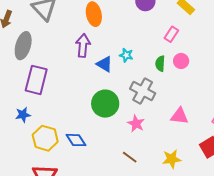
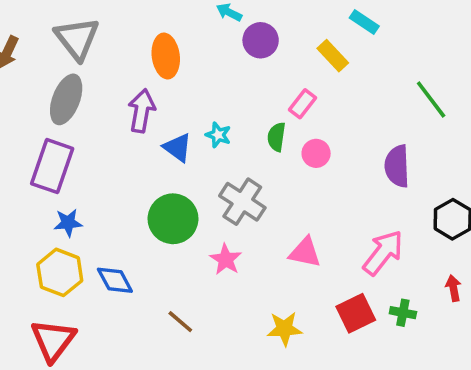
gray ellipse: (23, 46) -> (66, 99), moved
green semicircle: (160, 64) -> (276, 137), moved
blue star: (23, 115) -> (68, 223), moved
brown line: (130, 157) -> (180, 322), moved

